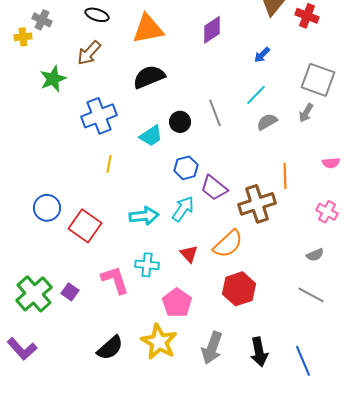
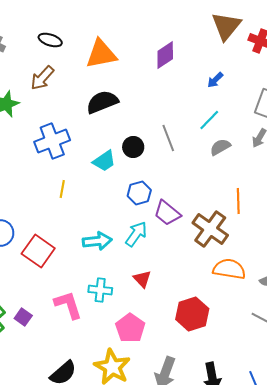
brown cross: (257, 204) -> (210, 229), turned -36
orange semicircle: (228, 244) -> (229, 269), moved, turned -128

